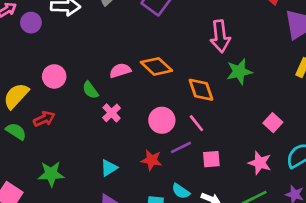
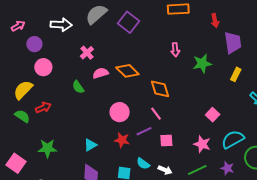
purple circle: (31, 23) -> (34, 44), moved
pink arrow: (220, 36) -> (175, 50), size x0.6
green star: (239, 72) -> (202, 64), moved
pink circle: (54, 76) -> (43, 67), moved
pink cross: (112, 113) -> (87, 53), moved
pink circle: (162, 120) -> (120, 112), moved

